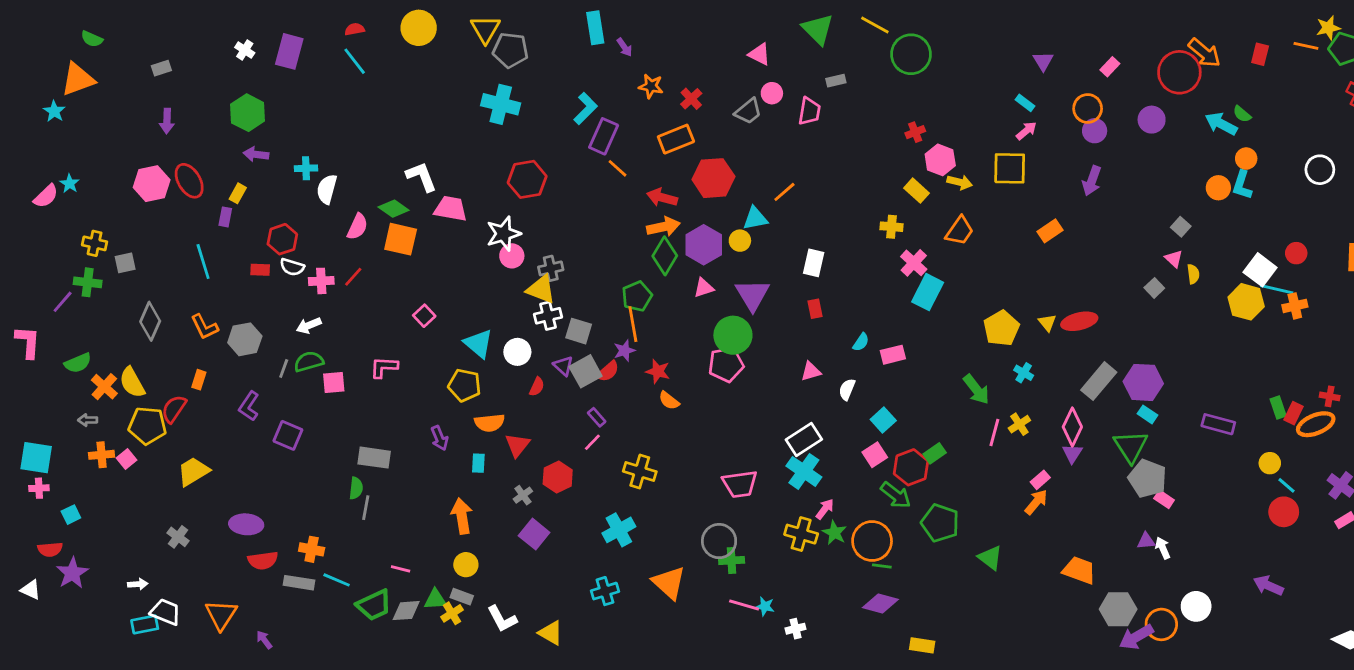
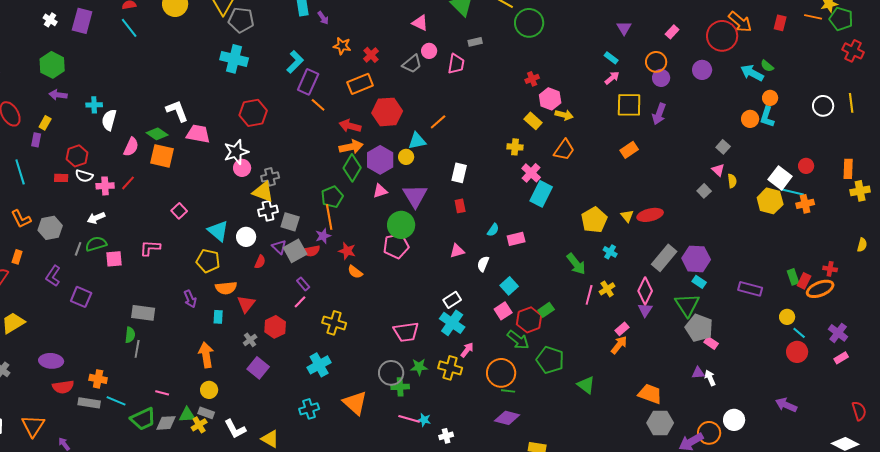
yellow square: (1010, 168) -> (629, 105), moved
red semicircle: (608, 371) -> (311, 251), turned 30
white rectangle: (804, 439) -> (452, 300), size x0.7
green star: (834, 533) -> (419, 367), moved, turned -30
gray hexagon: (1118, 609) -> (660, 423), moved

